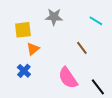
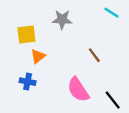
cyan line: (96, 21) -> (112, 13), moved
blue cross: (24, 71) -> (28, 82), turned -32

